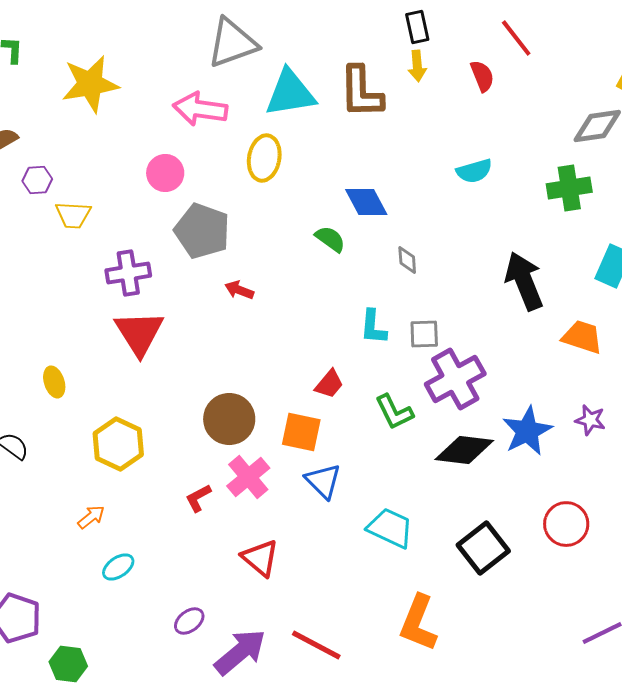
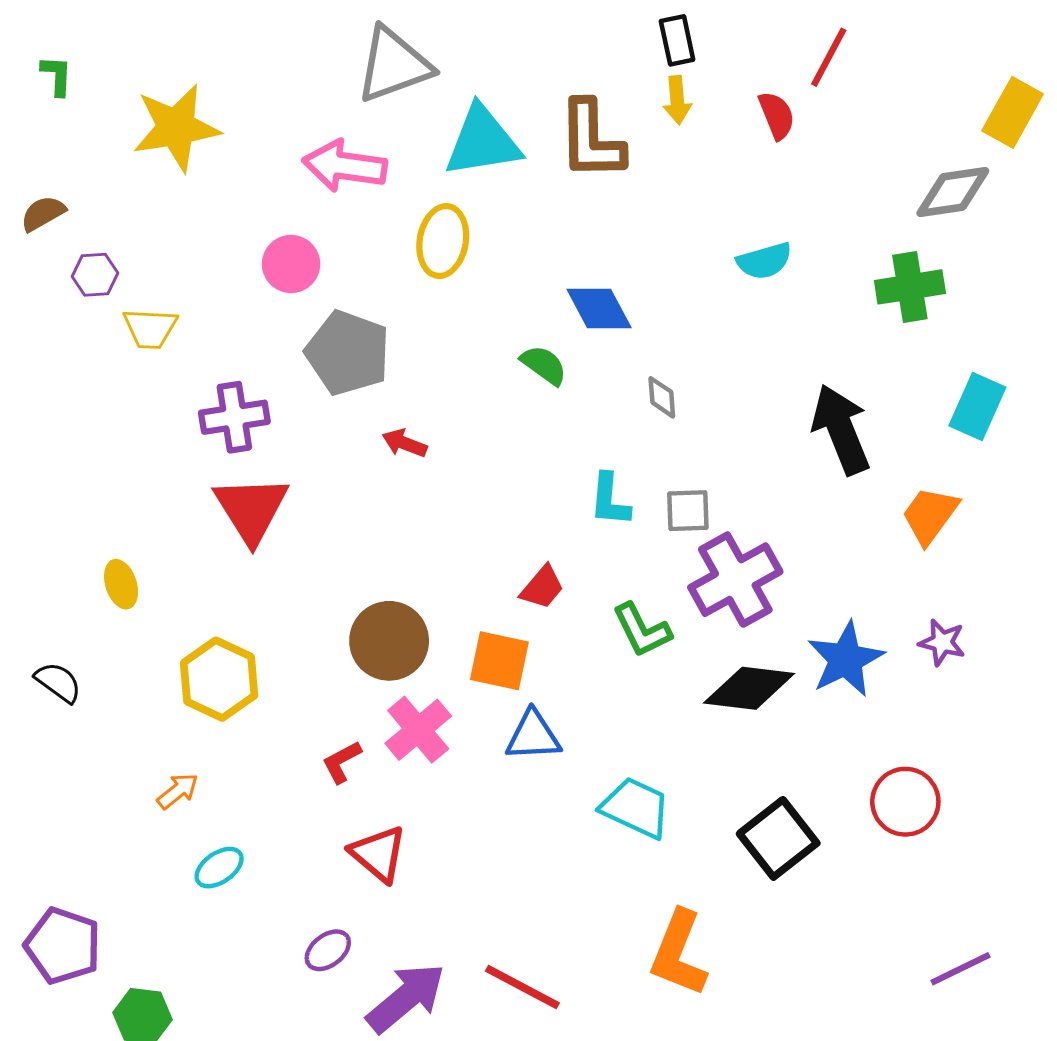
red line: (516, 38) -> (829, 57), turned 66
orange trapezoid: (582, 337) -> (930, 515), turned -72
blue triangle: (323, 481) -> (533, 736), turned -48
red triangle: (260, 558) -> (378, 854), moved

